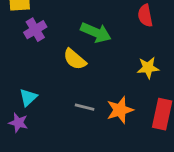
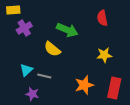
cyan triangle: (28, 97) -> (26, 70), moved
gray line: (85, 107) -> (44, 76), moved
purple star: (18, 123) -> (32, 94), moved

